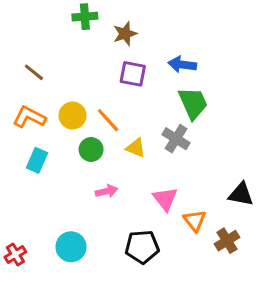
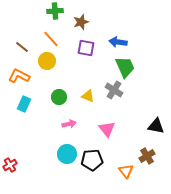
yellow circle: (73, 116) -> (47, 61), moved
orange line: (108, 120) -> (51, 39), moved
orange triangle: (195, 221) -> (126, 171), moved
cyan circle: (71, 247) -> (67, 154), moved

